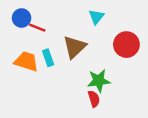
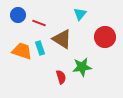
red line: (37, 28) -> (39, 23), moved
brown triangle: (75, 47) -> (62, 39), turned -45
red semicircle: (94, 99) -> (61, 77), moved

